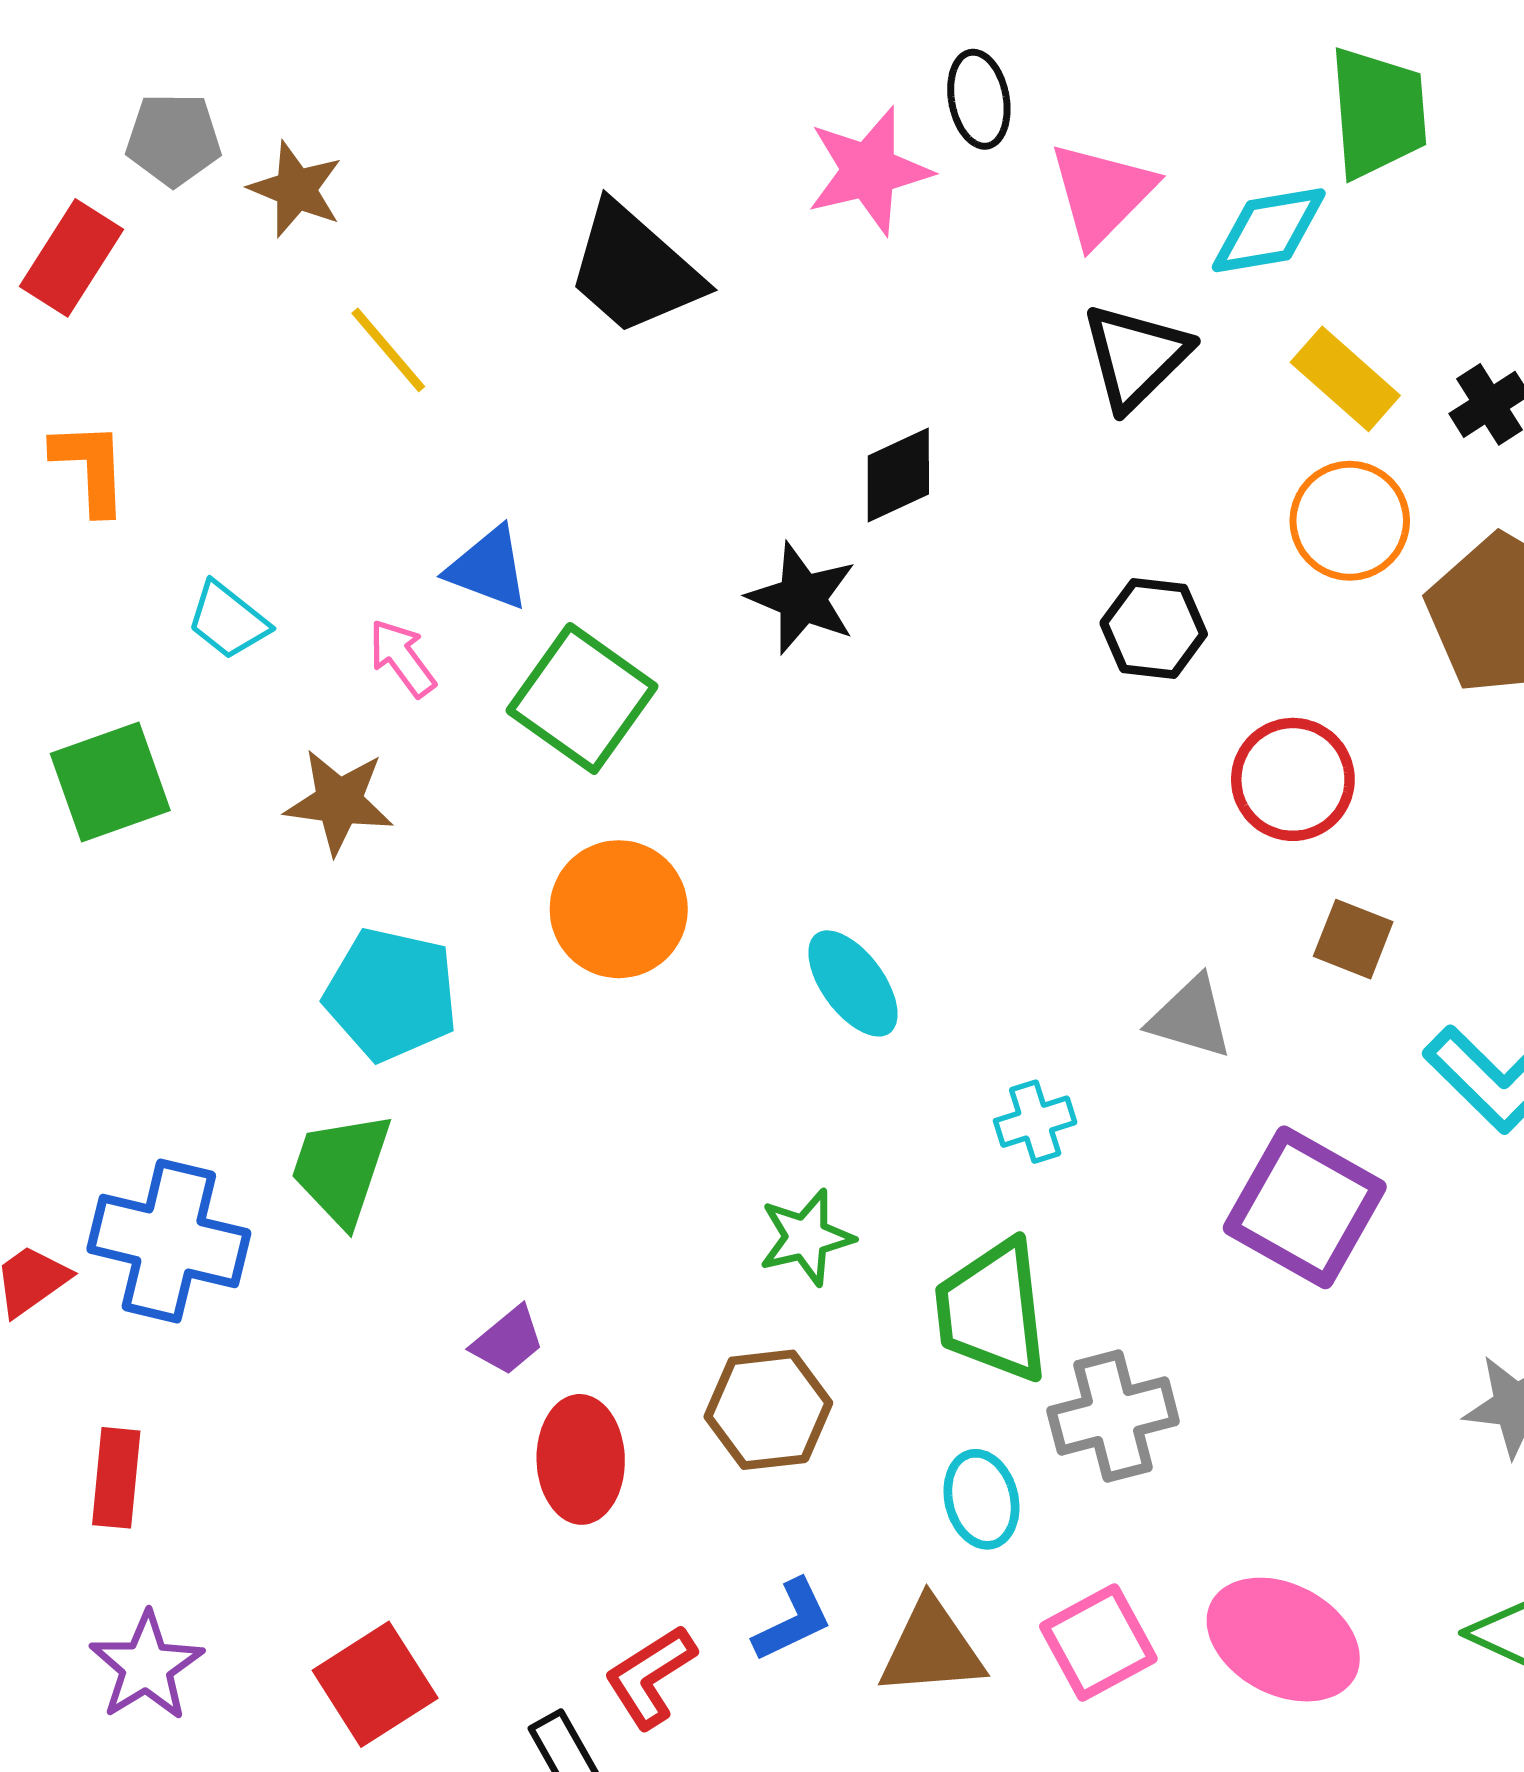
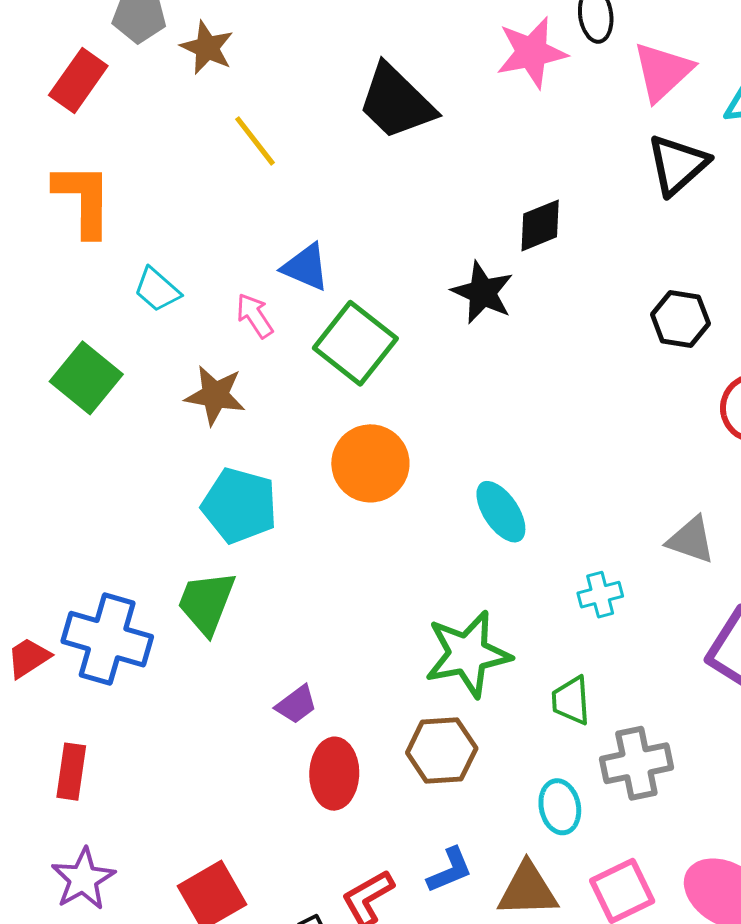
orange L-shape: (90, 467) -> (83, 200), size x1.4
green square: (110, 782) -> (86, 378), turned -34
green star: (806, 1237) -> (468, 654), size x1.6
green trapezoid: (992, 1311) -> (571, 700), size x0.6

